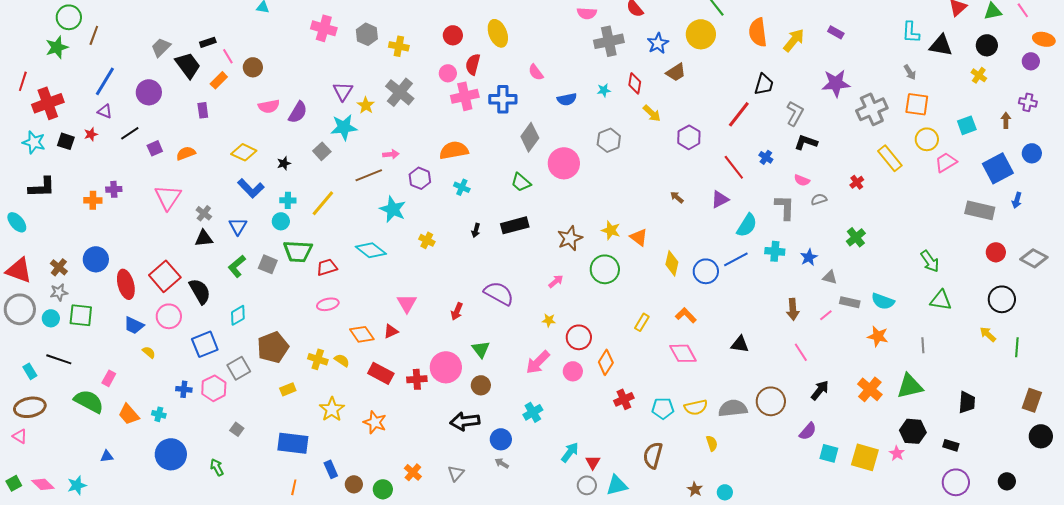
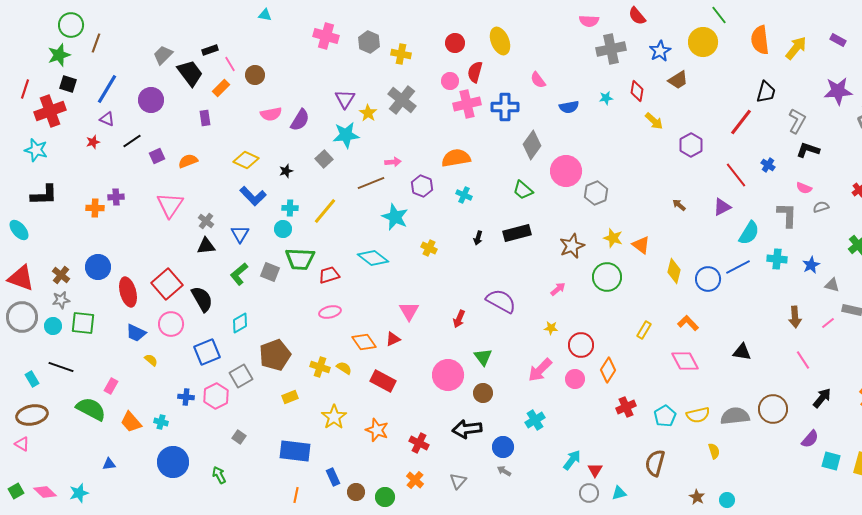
gray hexagon: (609, 140) -> (596, 193), moved
black square: (66, 141) -> (68, 84), moved
red cross: (417, 379) -> (419, 443), moved, turned 30
cyan pentagon: (663, 408) -> (665, 416), turned -30
cyan triangle: (617, 485) -> (619, 493), size x0.7

